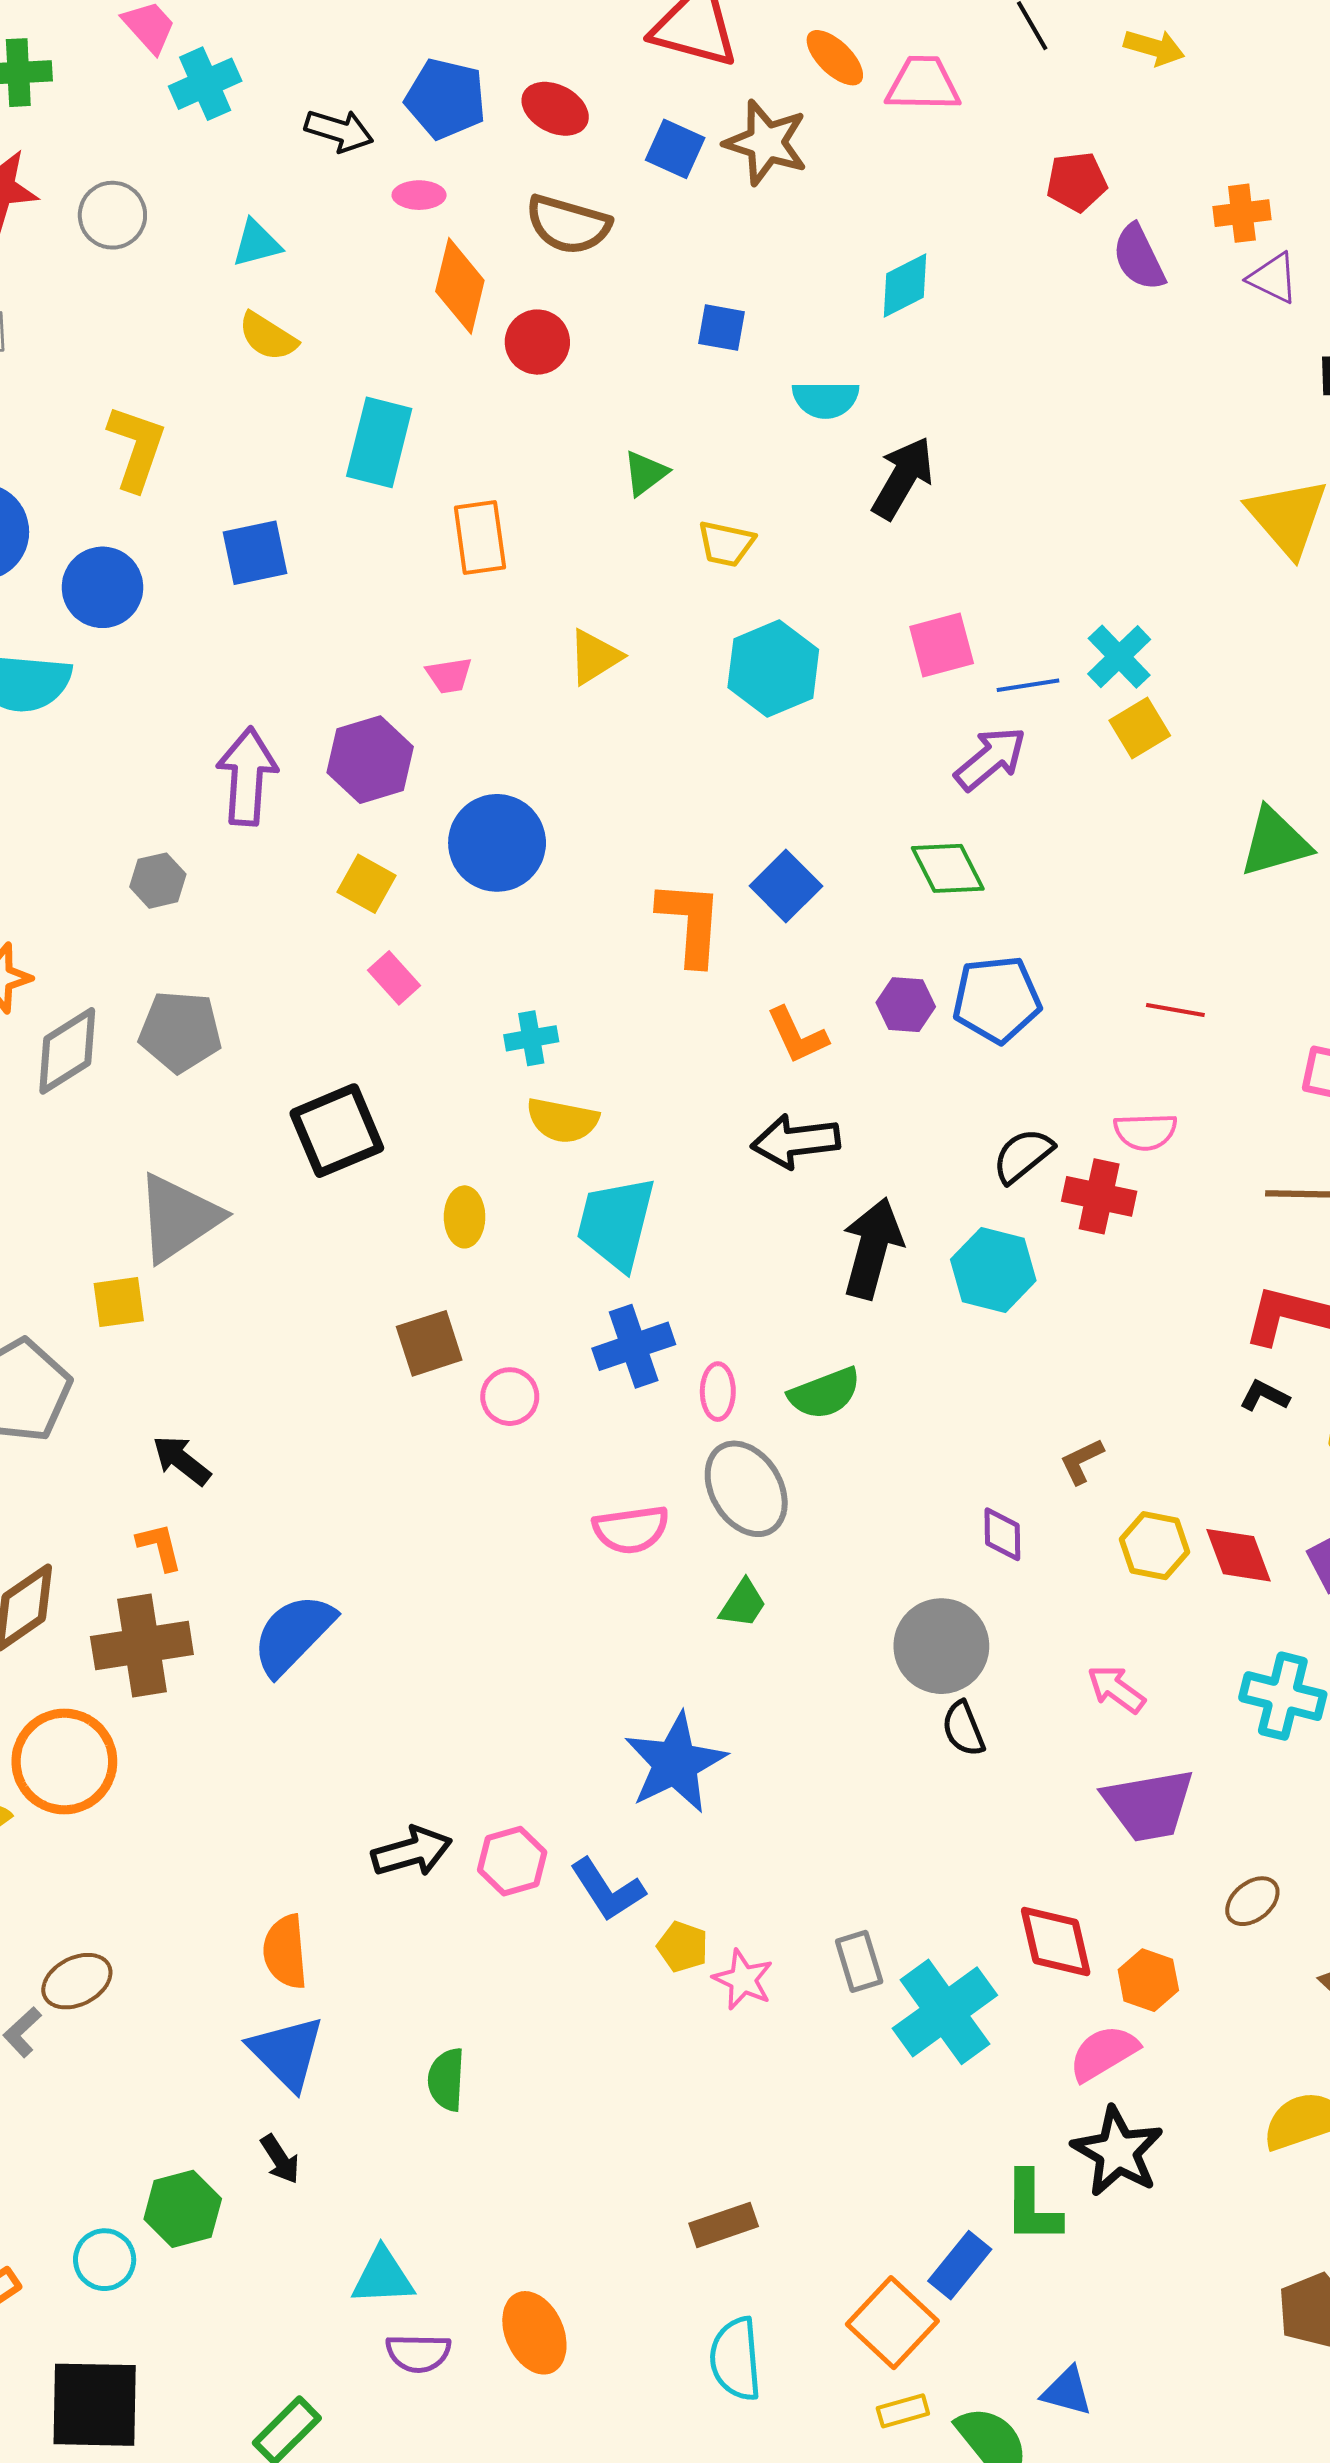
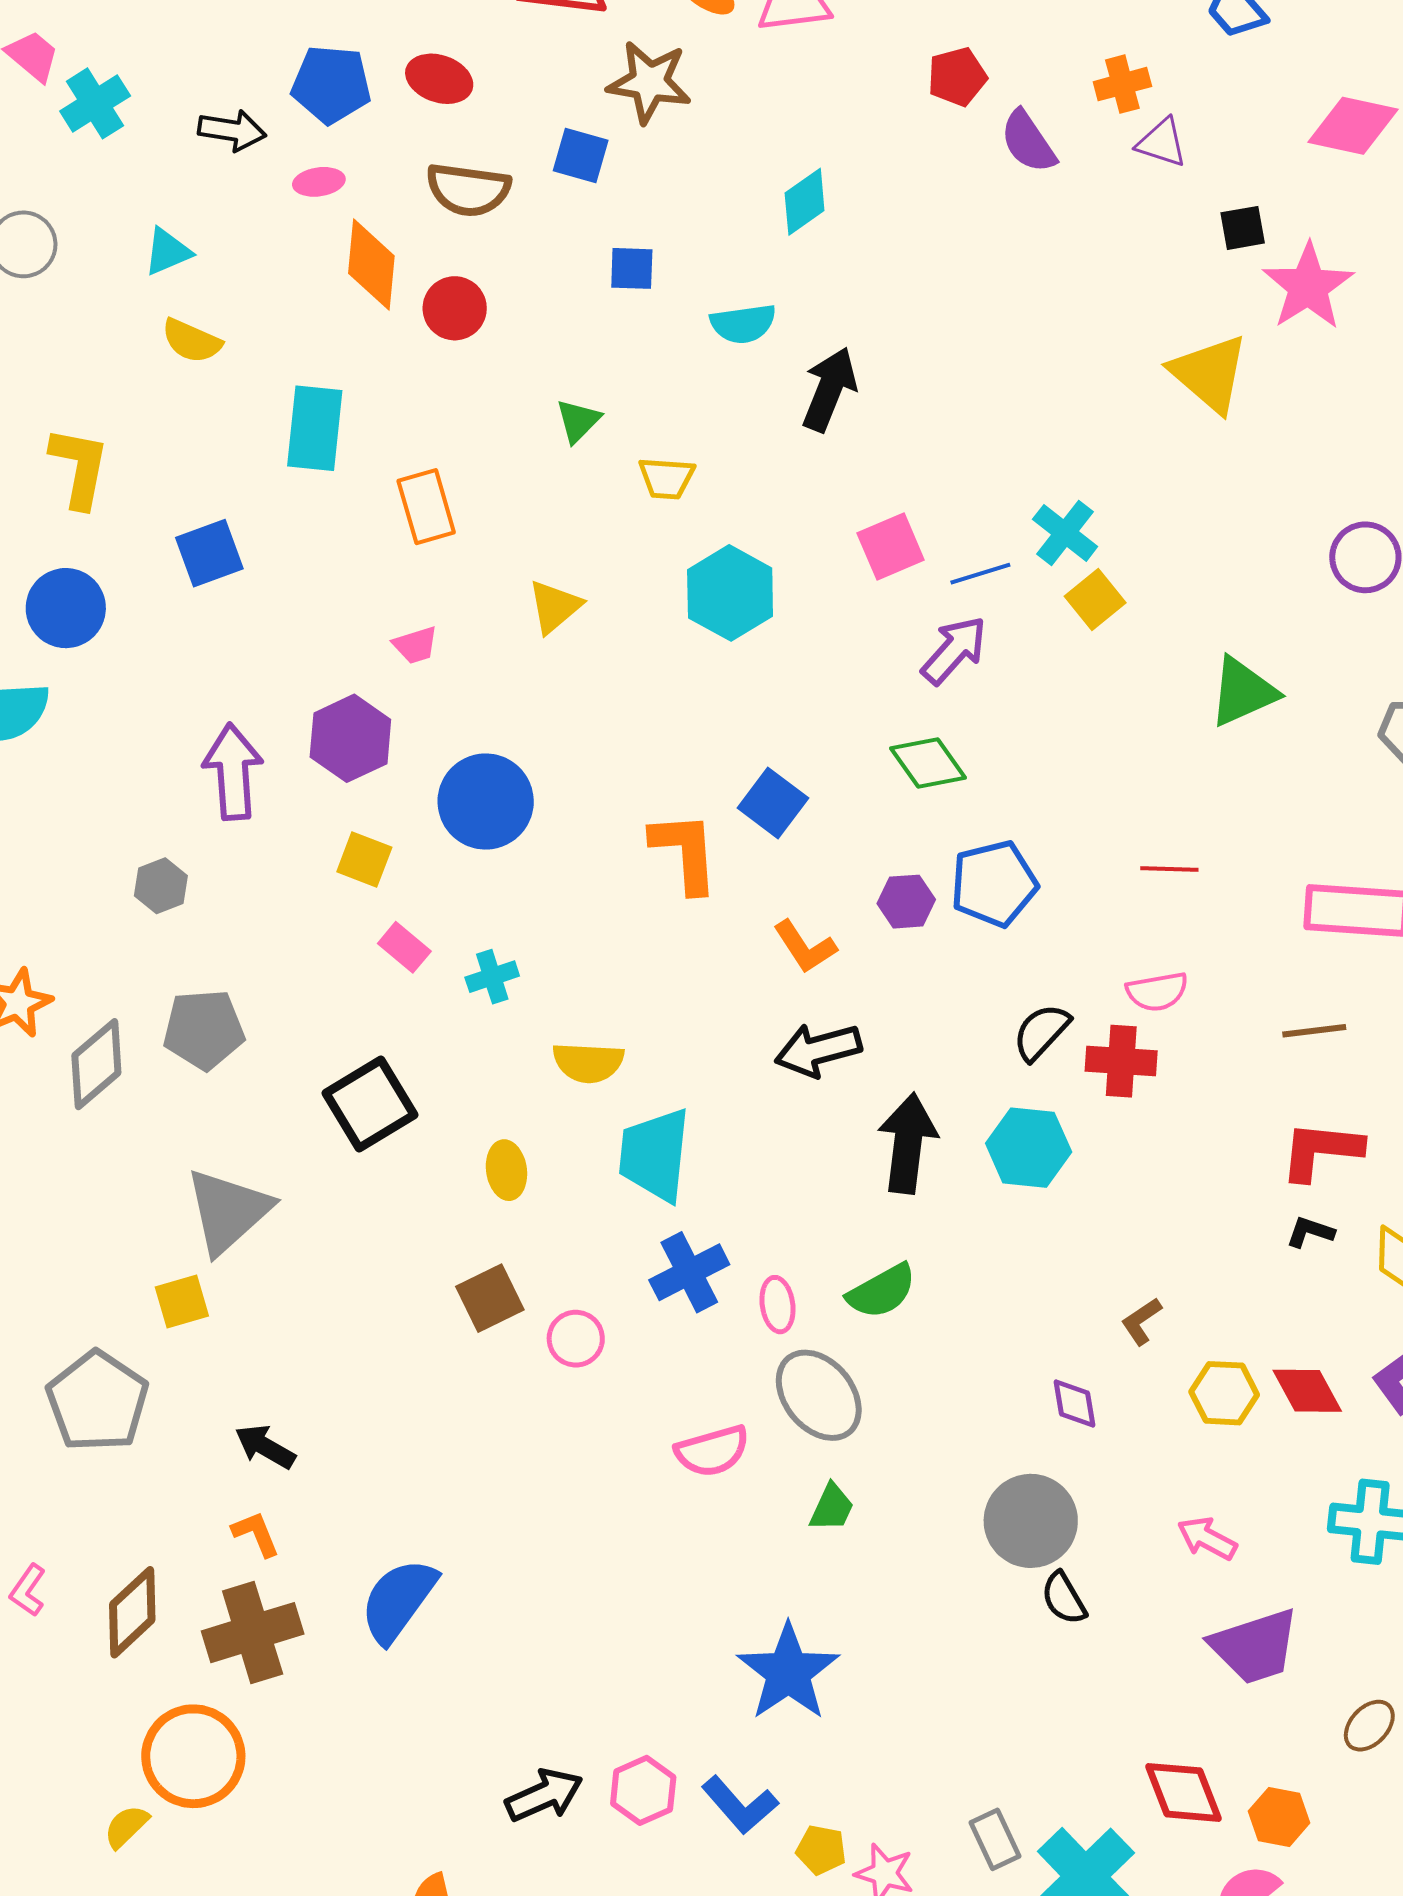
blue square: (675, 149) -> (581, 156), moved
cyan cross: (531, 1038) -> (492, 977), moved

